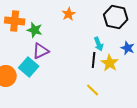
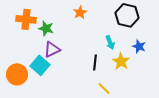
black line: (94, 60) -> (95, 62), moved

